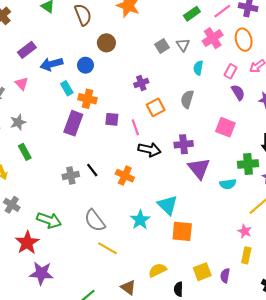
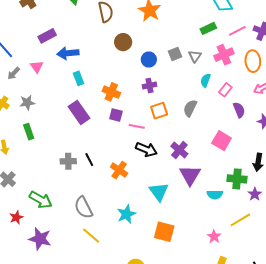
blue circle: (85, 65) -> (149, 59), moved
pink rectangle: (231, 71) -> (225, 90), moved
orange cross: (88, 99) -> (111, 92), moved
purple rectangle: (73, 123) -> (79, 112), turned -65
pink line: (135, 127) -> (137, 126), turned -70
purple cross: (184, 144) -> (179, 150), turned 36
cyan triangle: (168, 205) -> (159, 192), moved
pink star: (245, 231) -> (214, 237), moved
red star: (27, 243) -> (16, 217), size x0.6
purple star: (41, 273) -> (40, 239), moved

